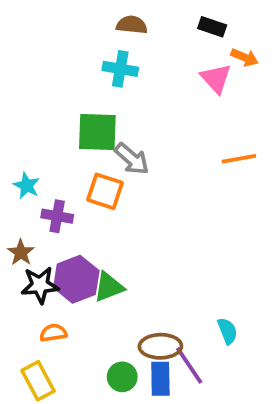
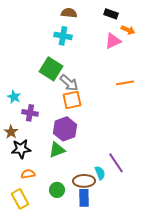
pink triangle: (216, 78) -> (113, 41), turned 48
green square: (97, 132) -> (51, 69), turned 30
orange square: (105, 191) -> (72, 100), moved, turned -30
purple hexagon: (76, 279) -> (65, 129), moved
cyan semicircle: (227, 331) -> (100, 173), moved
purple line: (189, 365) -> (116, 163), moved
green circle: (122, 377) -> (57, 190), moved

